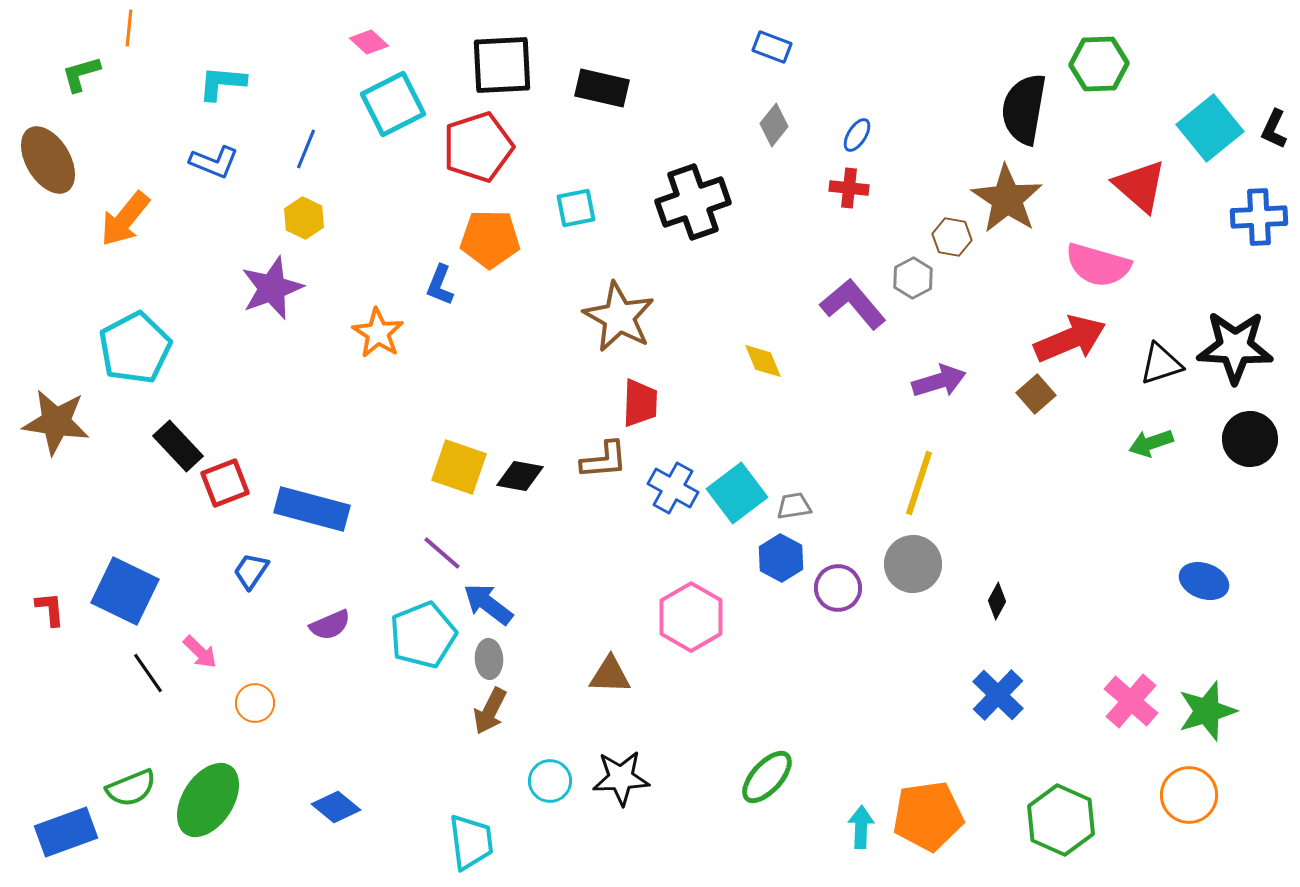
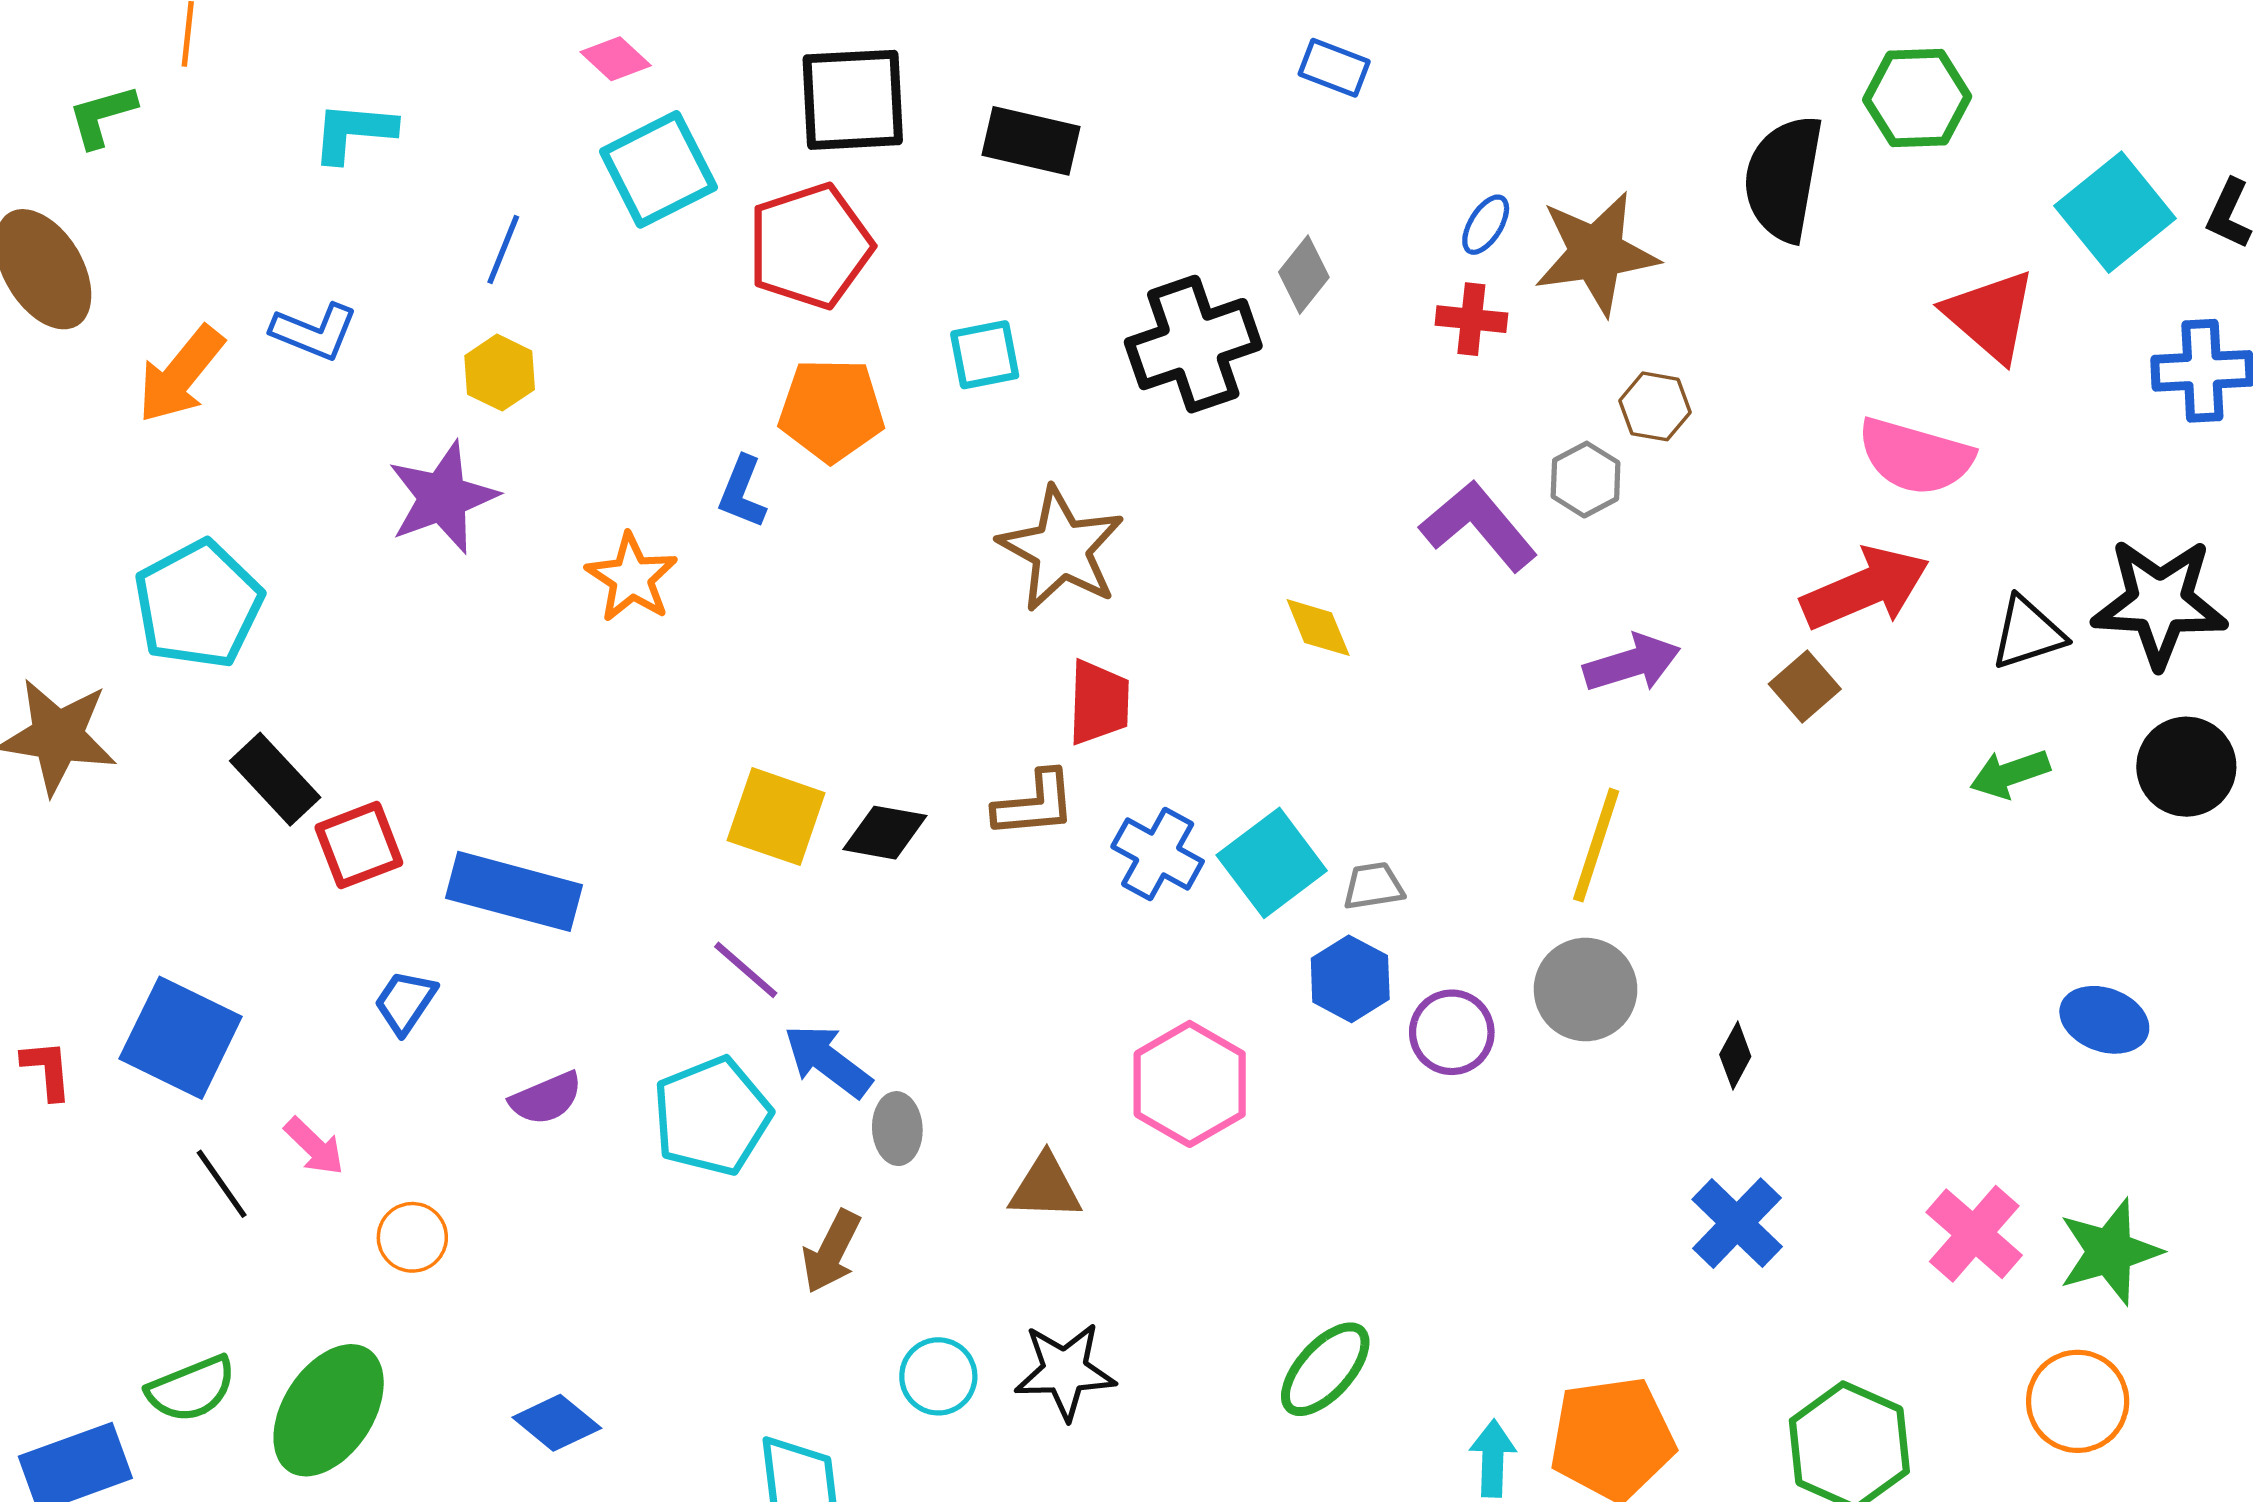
gray diamond: (774, 125) -> (1304, 275), moved
blue L-shape: (214, 162) -> (314, 332), moved
brown star: (1007, 199) -> (1596, 253), moved, turned 30
gray ellipse: (489, 659) -> (897, 1129), moved

